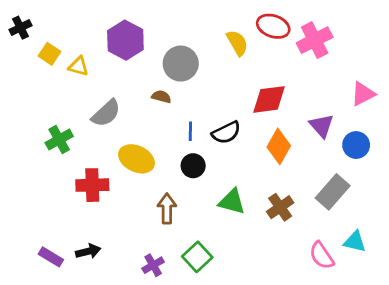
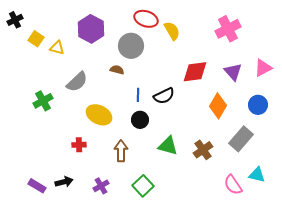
red ellipse: (273, 26) -> (146, 19), moved
purple triangle: (322, 126) -> (233, 72), moved
orange diamond: (279, 146) -> (218, 106), moved
red cross: (92, 185) -> (79, 145), moved, size x0.6
purple cross: (153, 265) -> (101, 186), moved

